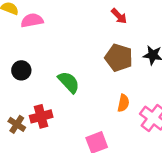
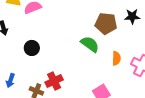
green semicircle: (69, 82) -> (90, 44), moved

